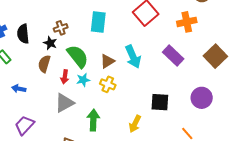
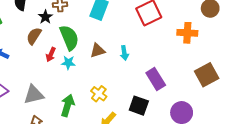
purple rectangle: (173, 55) -> (156, 79), moved
cyan arrow: (133, 57) -> (124, 53), size x0.6
yellow cross: (108, 84) -> (99, 94), moved
gray triangle: (64, 103) -> (34, 95), moved

